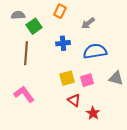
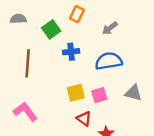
orange rectangle: (60, 11) -> (77, 14), moved
gray arrow: (88, 23) -> (110, 28), moved
green square: (34, 26) -> (51, 29), moved

